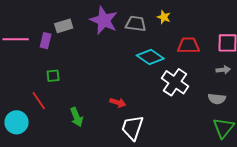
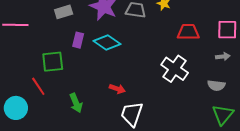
purple rectangle: (46, 41) -> (78, 40), moved
cyan diamond: (150, 57) -> (107, 43), moved
green square: (53, 76) -> (53, 62), size x1.6

